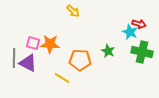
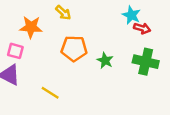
cyan star: (130, 32) -> (131, 15), moved
orange star: (50, 44) -> (31, 27), moved
orange pentagon: (80, 60) -> (74, 49), moved

